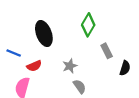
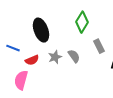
gray star: (70, 66) -> (55, 57), moved
gray semicircle: (80, 86) -> (74, 56), moved

